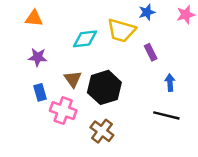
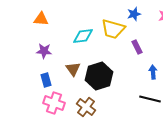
pink cross: (63, 111) -> (54, 103), moved
brown cross: (102, 131) -> (86, 107), moved

